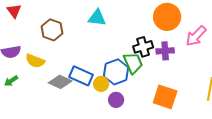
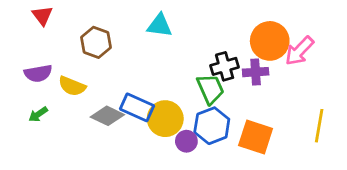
orange circle: (167, 17) -> (270, 41), moved
blue hexagon: (116, 72) -> (212, 126), moved
yellow circle: (101, 84) -> (165, 119), size x1.6

